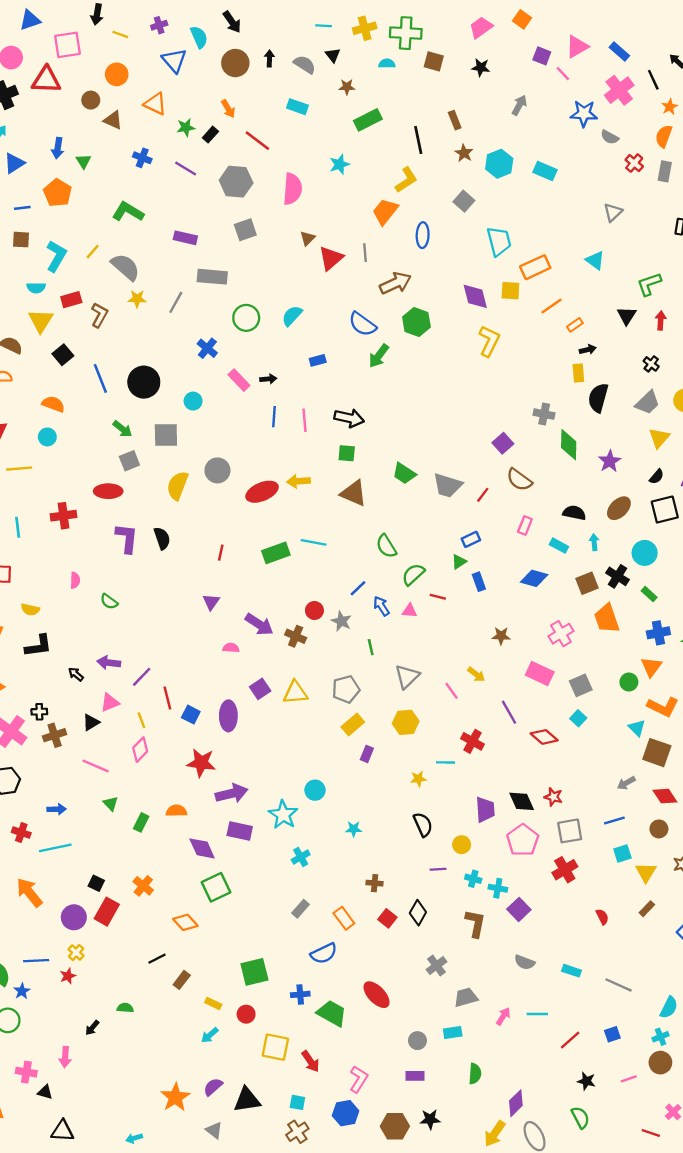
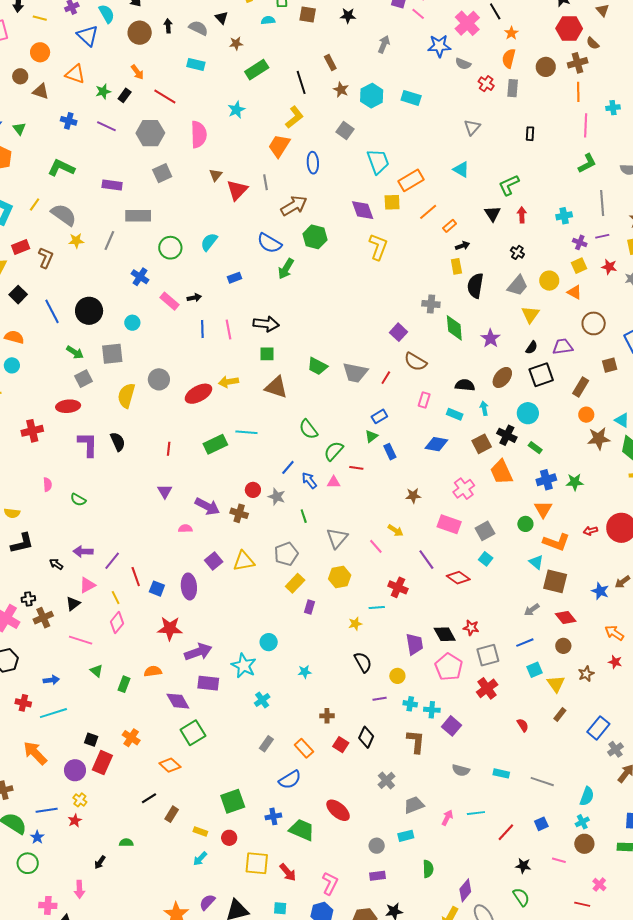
pink line: (629, 1079) -> (559, 860), turned 40

